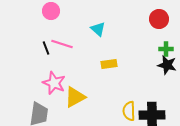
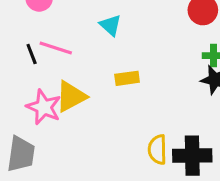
yellow triangle: (75, 97) -> (71, 96), moved

